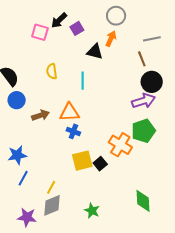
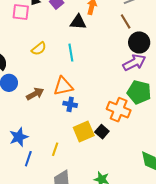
yellow semicircle: (52, 71) -> (39, 49), turned -112
green pentagon: (143, 131) -> (139, 92), turned -30
yellow line: (51, 187) -> (55, 149), moved

